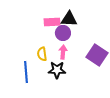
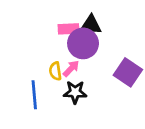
purple circle: (63, 33) -> (83, 43), size x1.5
pink arrow: (63, 52) -> (71, 68), moved, turned 40

